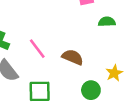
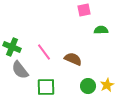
yellow star: (114, 73) -> (107, 85), moved

